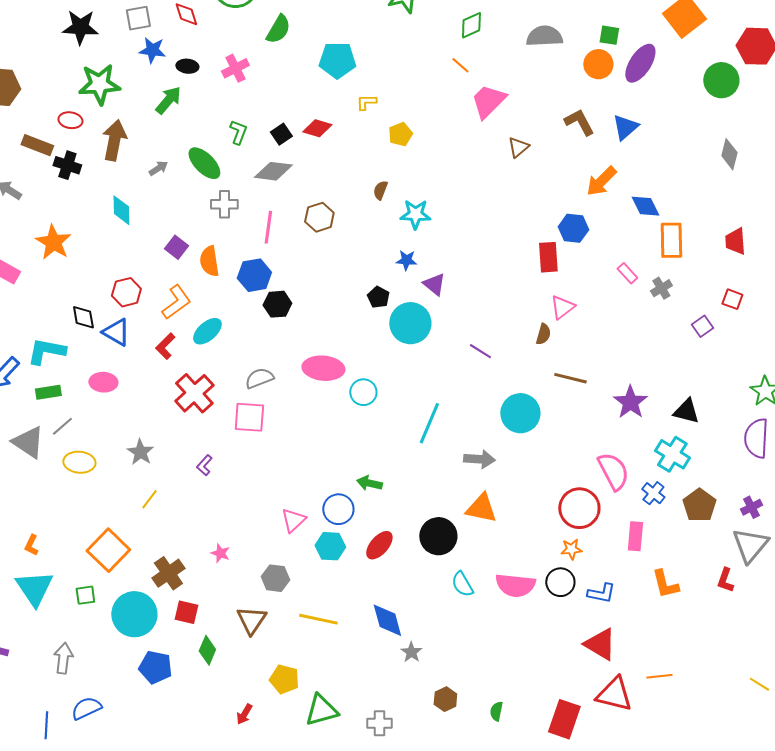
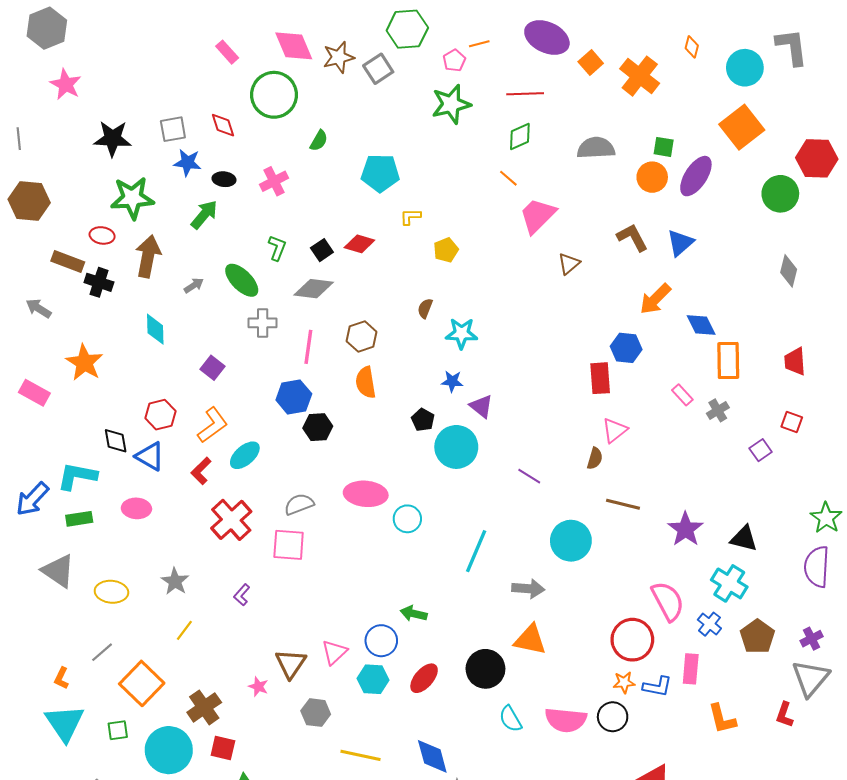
green semicircle: (278, 29) -> (319, 141), size x0.7
orange semicircle: (209, 261) -> (366, 382), moved
gray line: (62, 426) -> (102, 652), moved
blue L-shape: (601, 593) -> (657, 687), moved
brown triangle: (251, 620) -> (291, 664), moved

